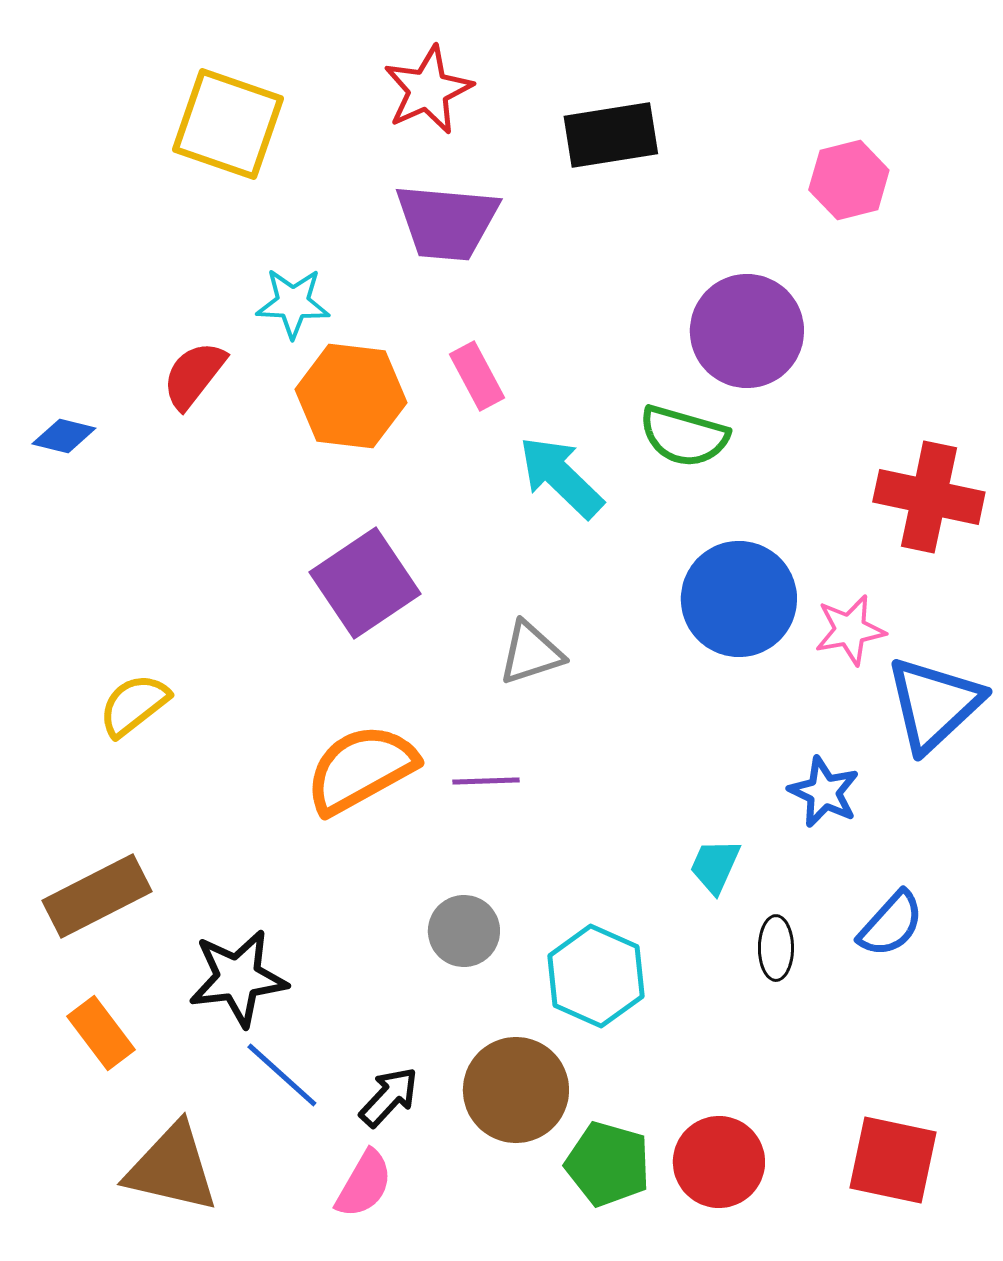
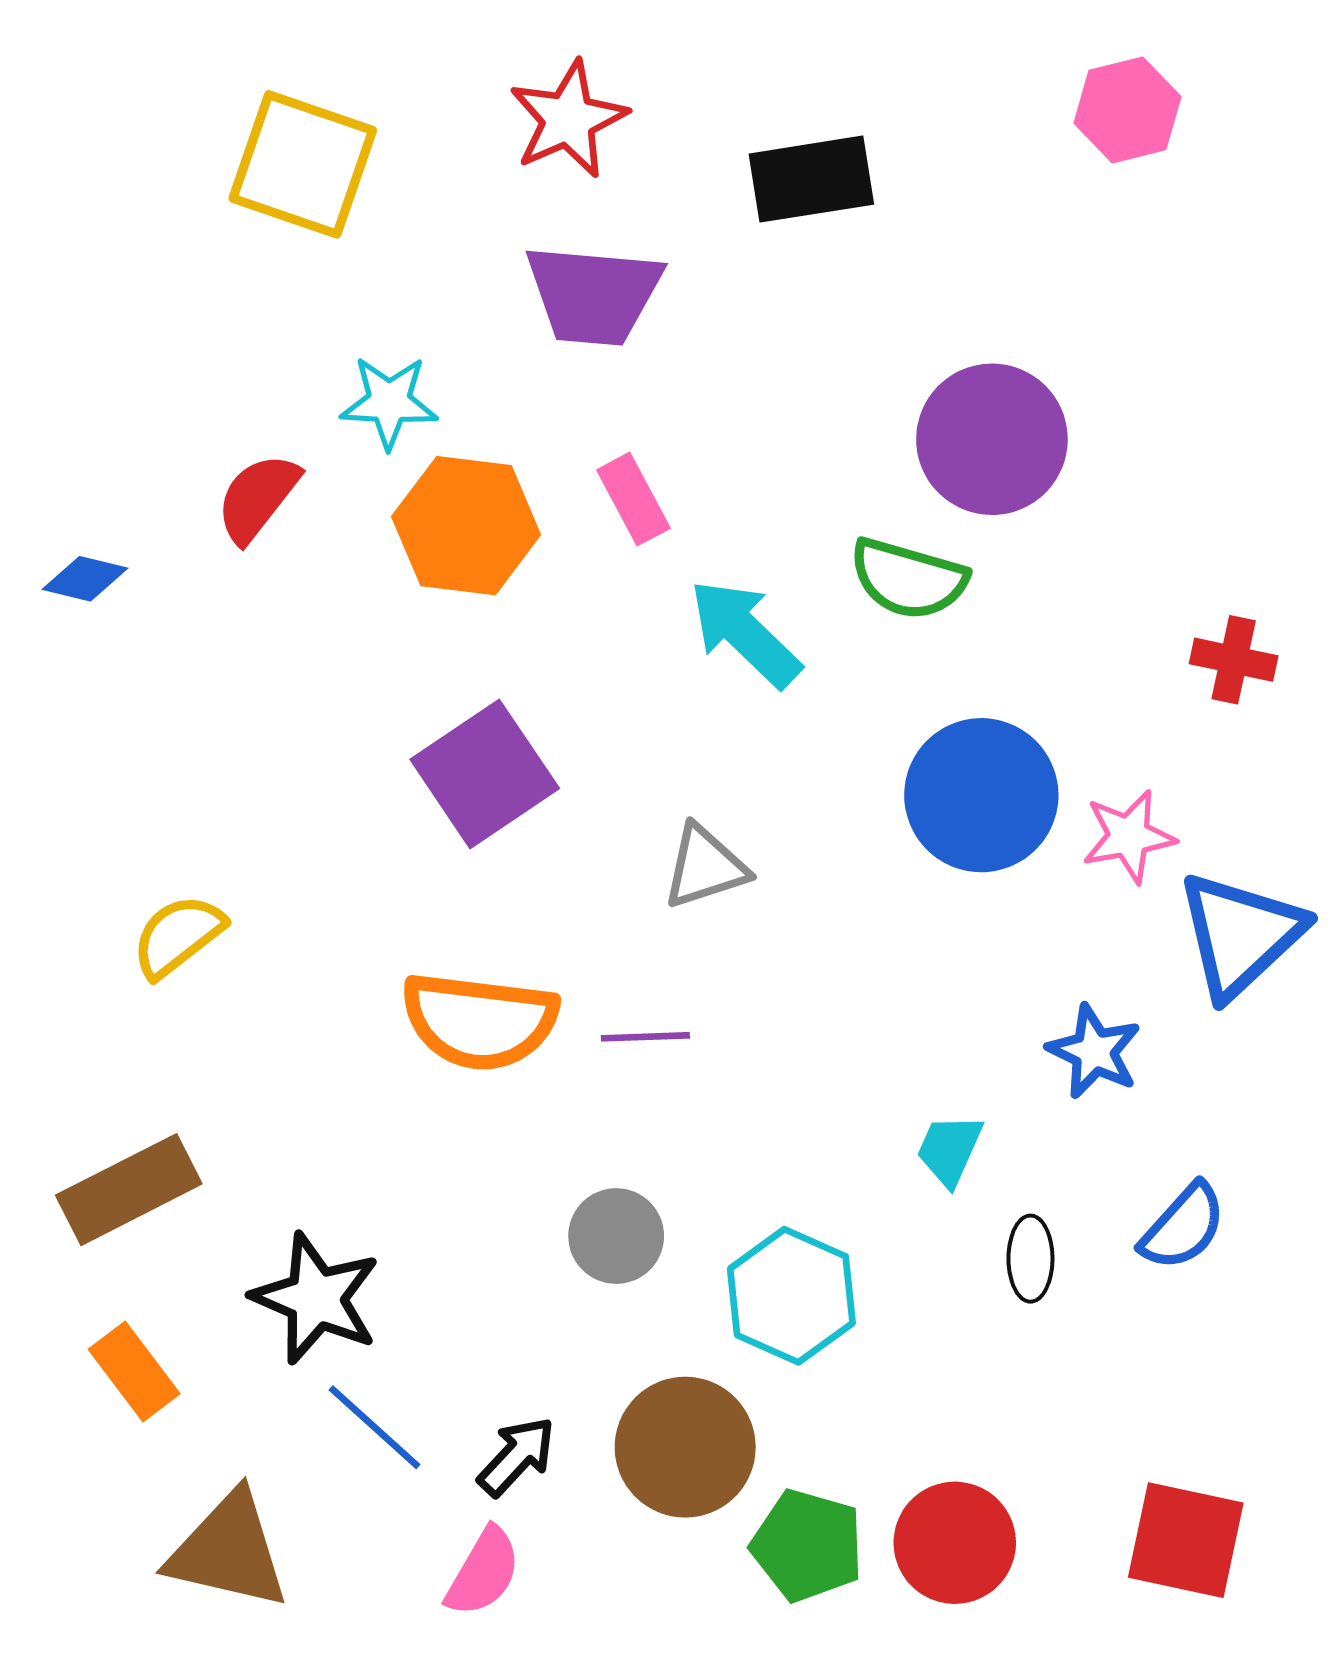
pink hexagon: (849, 180) -> (1127, 110), moved
red cross: (929, 497) -> (1234, 660), size x0.6
orange semicircle: (361, 769) -> (479, 1021), turned -144
black star: (238, 978) -> (316, 1298), turned 30

